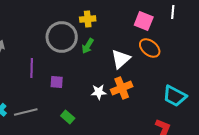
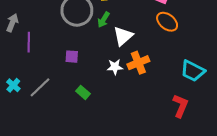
white triangle: (121, 59) -> (123, 36), moved
purple line: (32, 68) -> (29, 42), moved
gray line: (26, 112) -> (40, 87), turned -30

